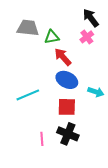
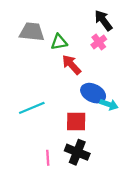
blue ellipse: (67, 80) -> (93, 93), moved

